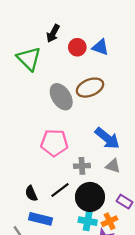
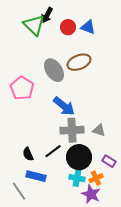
green triangle: (29, 59) -> (34, 25), moved
blue arrow: (107, 138) -> (64, 106), moved
pink pentagon: (54, 143) -> (22, 88), moved, turned 30
gray cross: (82, 166) -> (72, 130), size x1.6

